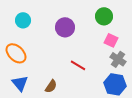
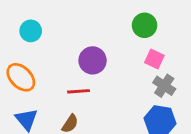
purple circle: (65, 27) -> (93, 60), moved
red line: (78, 65) -> (78, 91), moved, turned -35

